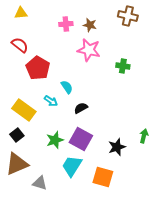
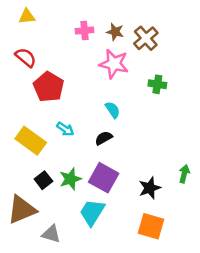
brown cross: (128, 16) -> (146, 38), moved, turned 36
cyan semicircle: (67, 87) -> (113, 110), moved
black square: (17, 135) -> (43, 180), moved
orange square: (103, 177) -> (151, 226), moved

